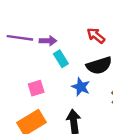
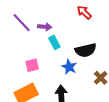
red arrow: (96, 36) -> (84, 12), moved
purple line: (20, 38) -> (22, 23), turned 35

